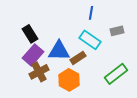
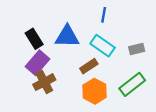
gray rectangle: (117, 31) -> (137, 49), moved
blue triangle: (59, 51) -> (67, 36), moved
orange hexagon: (69, 80) -> (95, 91), moved

